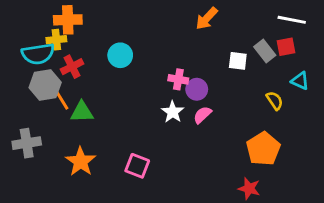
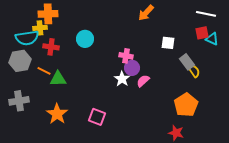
gray rectangle: (265, 51) -> (187, 62), moved
red cross: (72, 67) -> (51, 47), turned 35
cyan triangle: (300, 81) -> (212, 39), moved
gray hexagon: (45, 85) -> (20, 61), moved
purple circle: (197, 89) -> (132, 68), moved
orange line: (62, 101) -> (44, 71), turned -32

